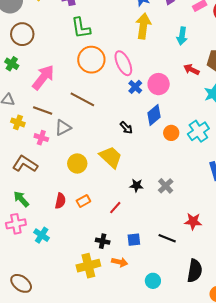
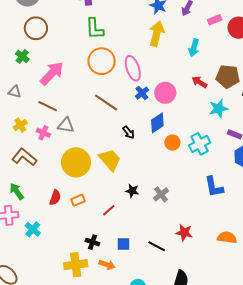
brown line: (82, 99) -> (106, 102), moved
yellow cross: (18, 122) -> (20, 125), moved, turned 32
gray triangle: (63, 128) -> (66, 125), turned 30
yellow circle: (77, 163) -> (76, 162), size x1.5

